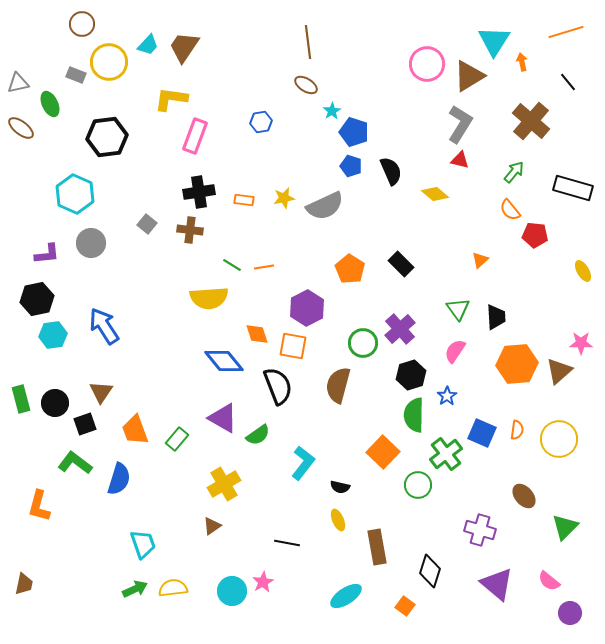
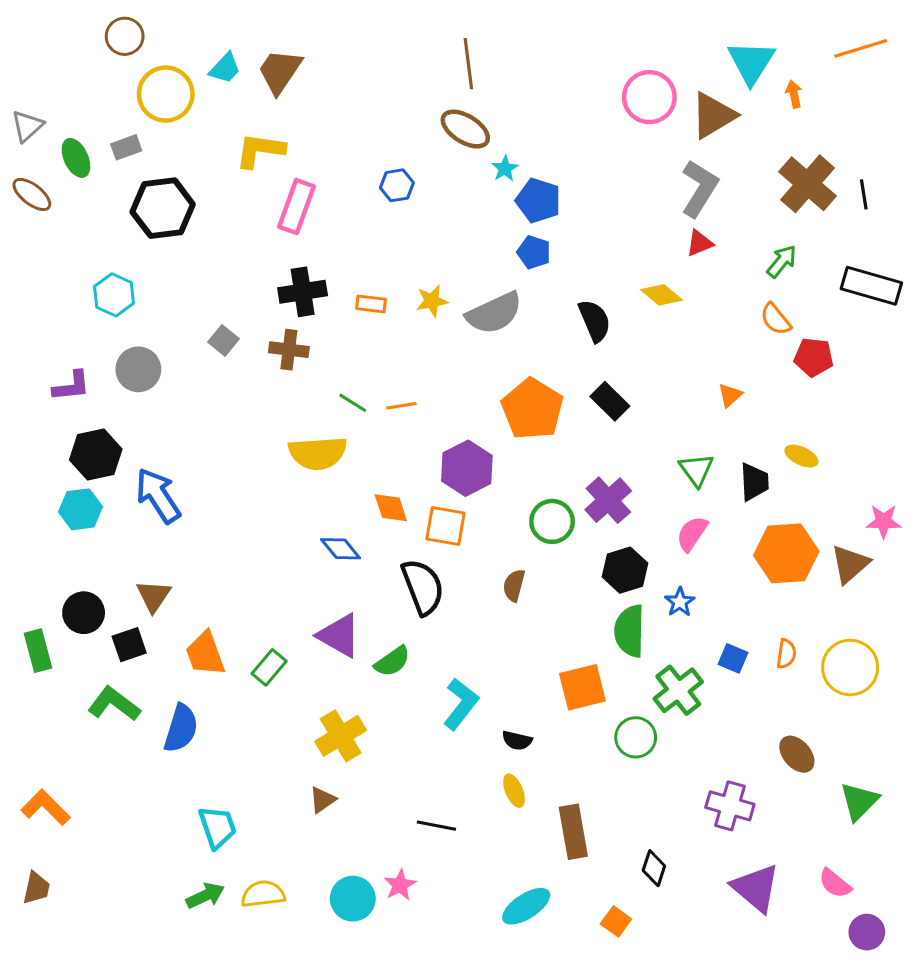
gray rectangle: (76, 75) -> (126, 147), moved, turned -42
black line: (568, 82) -> (864, 194), moved, turned 30
gray triangle: (18, 83) -> (27, 126), turned -30
brown ellipse: (306, 85) -> (465, 129), size x1.4
red triangle: (460, 160) -> (700, 243), turned -36
black semicircle: (391, 171) -> (595, 321), moved
cyan hexagon: (75, 194) -> (114, 295), size x0.7
orange pentagon: (350, 269) -> (532, 409), size x1.4
yellow ellipse: (583, 271) -> (801, 456), moved, turned -35
black hexagon: (37, 299) -> (96, 455), moved
blue diamond: (224, 361) -> (341, 549), size x0.7
brown semicircle: (338, 385) -> (514, 585), size x0.6
green rectangle: (21, 399) -> (38, 651), moved
blue square: (482, 433) -> (733, 658), size x0.7
orange square: (383, 452) -> (582, 687), turned 32
orange L-shape: (39, 506) -> (46, 807), moved, turned 120
black diamond: (430, 571) -> (654, 868), size x0.7

